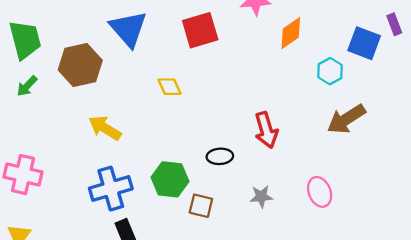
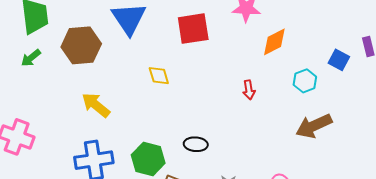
blue square: (364, 43) -> (339, 60), size x0.7
red arrow: (266, 130) -> (249, 90), moved, size x0.6

